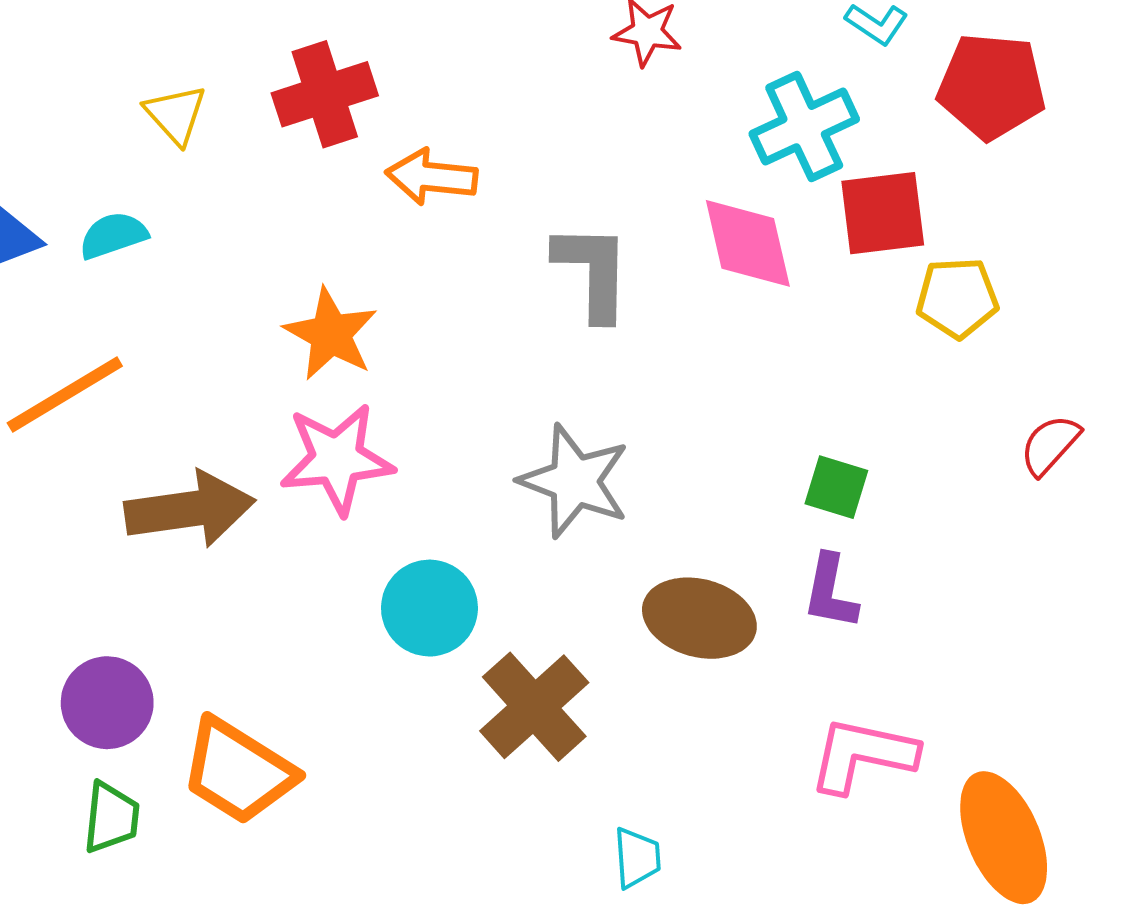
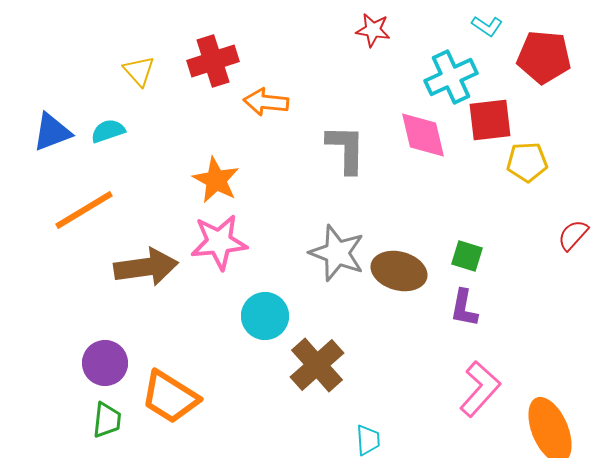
brown ellipse: (699, 618) -> (399, 271), moved
pink L-shape: (863, 755) -> (480, 389), turned 120

